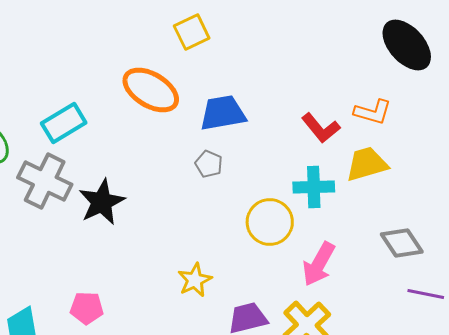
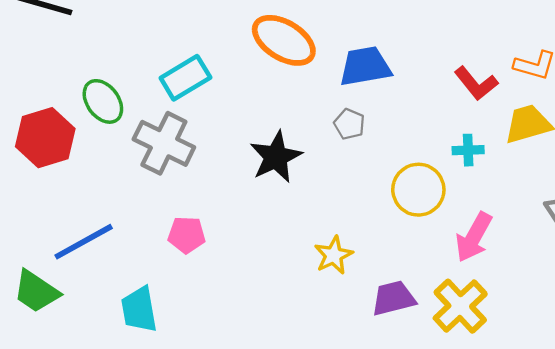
cyan cross: (314, 187) -> (468, 150), size x0.7
black star: (102, 202) -> (276, 157), moved
pink pentagon: (87, 308) -> (187, 235), moved

